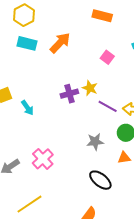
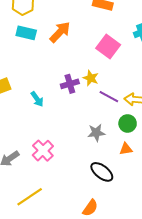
pink square: (107, 57) -> (108, 47), size x1.6
cyan arrow: (27, 108) -> (37, 99), moved

